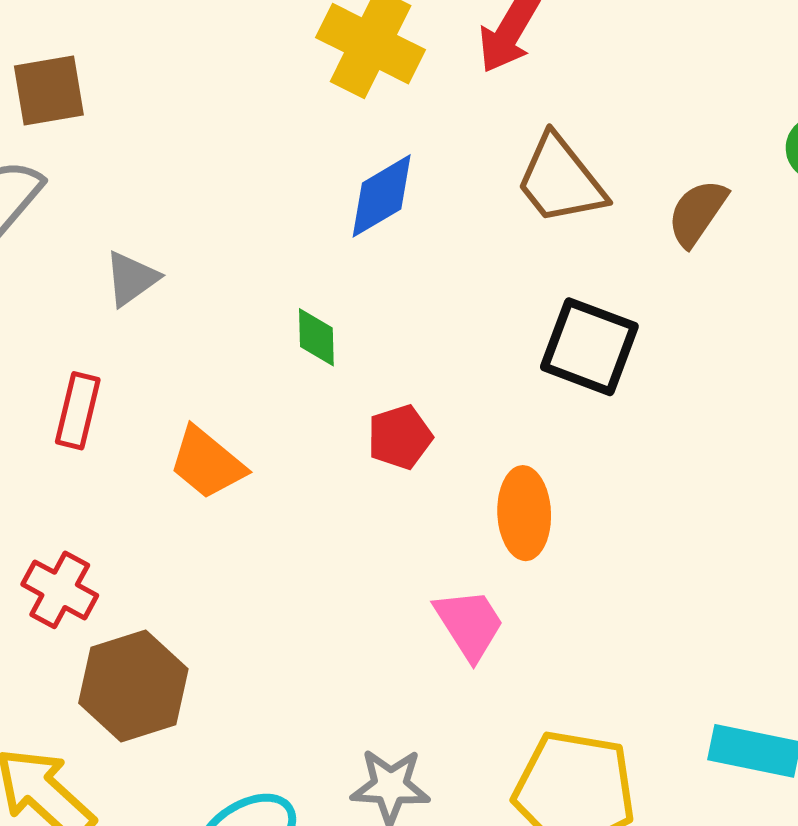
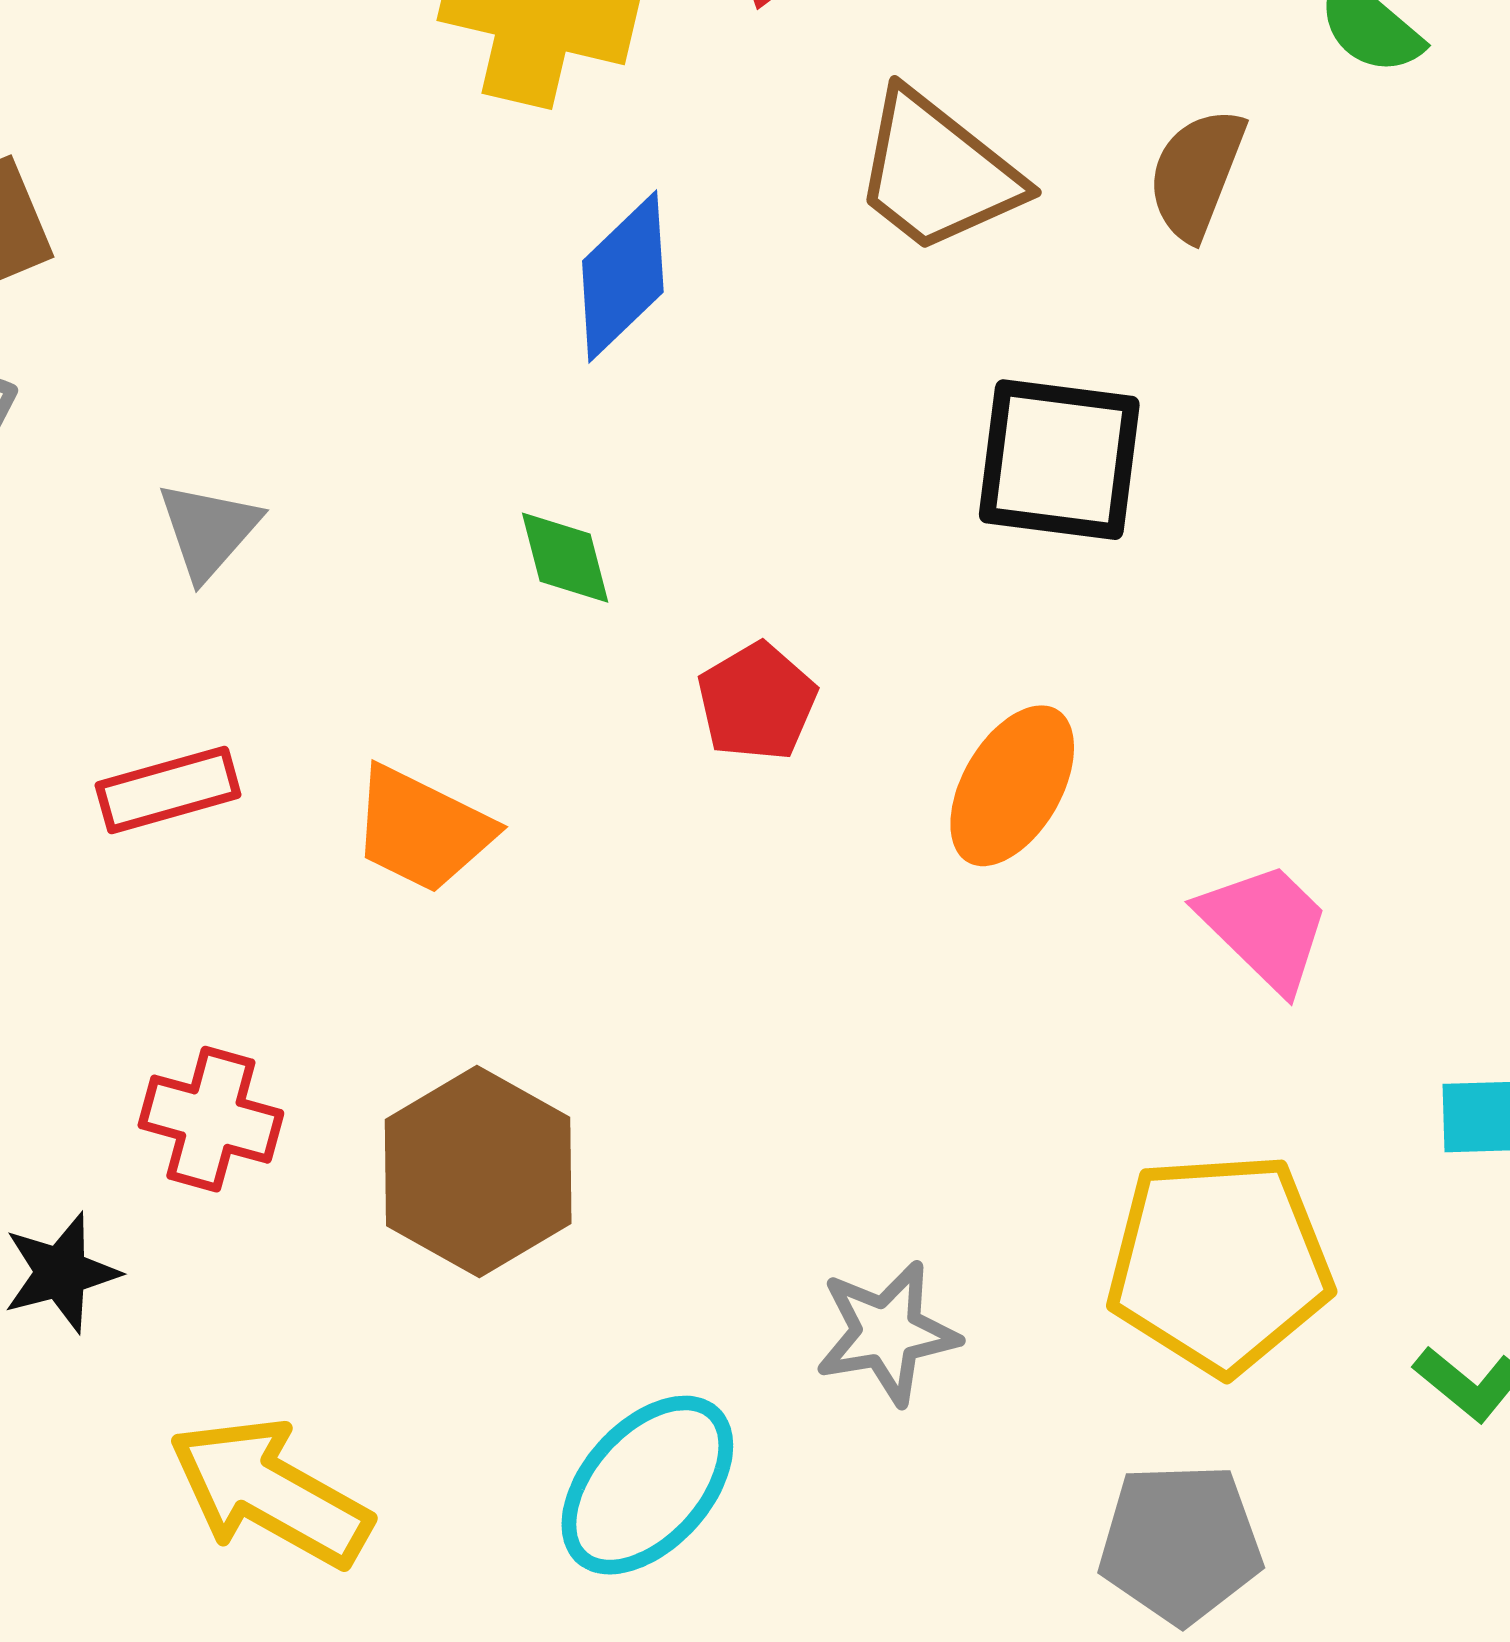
red rectangle: (78, 411) -> (168, 790), turned 74
orange ellipse: (524, 513) -> (1012, 786), turned 46
pink trapezoid: (469, 624) -> (1265, 926), moved
brown hexagon: (133, 686) -> (478, 1171), moved

